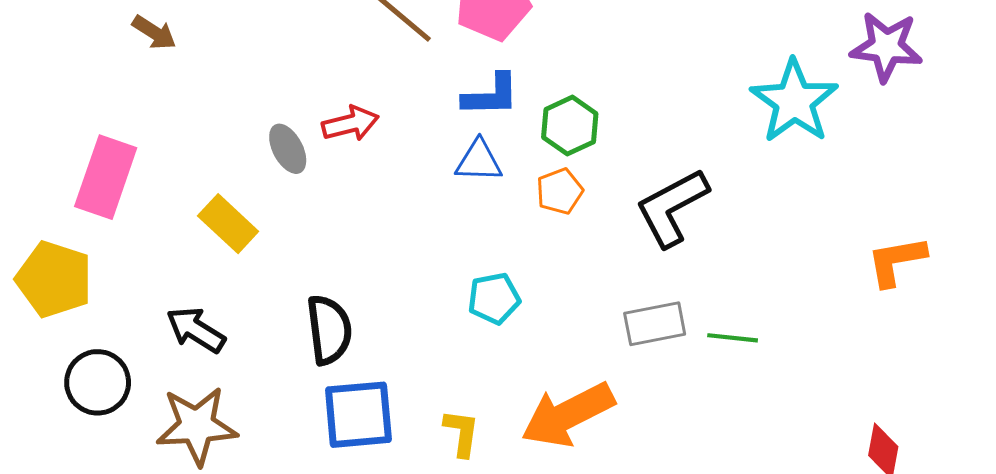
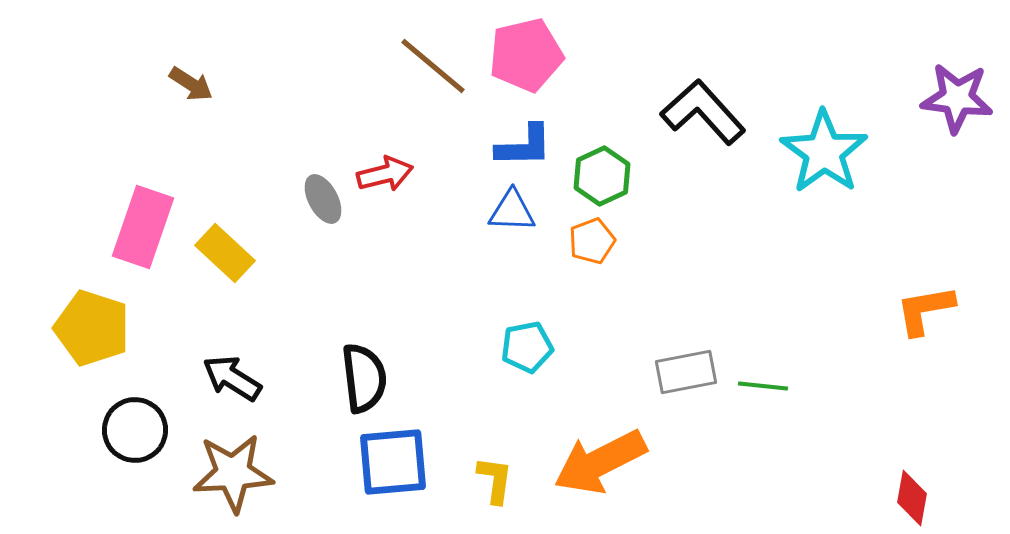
purple star: (886, 47) -> (957, 98), moved
black L-shape: (672, 207) -> (703, 112), moved, turned 76
yellow rectangle: (228, 224) -> (225, 253), moved

